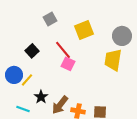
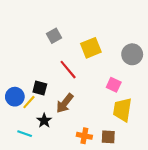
black square: (32, 51) -> (40, 88), moved, turned -32
yellow trapezoid: (113, 60) -> (122, 110), moved
pink square: (68, 64) -> (114, 85), moved
brown arrow: (60, 105) -> (65, 103), moved

